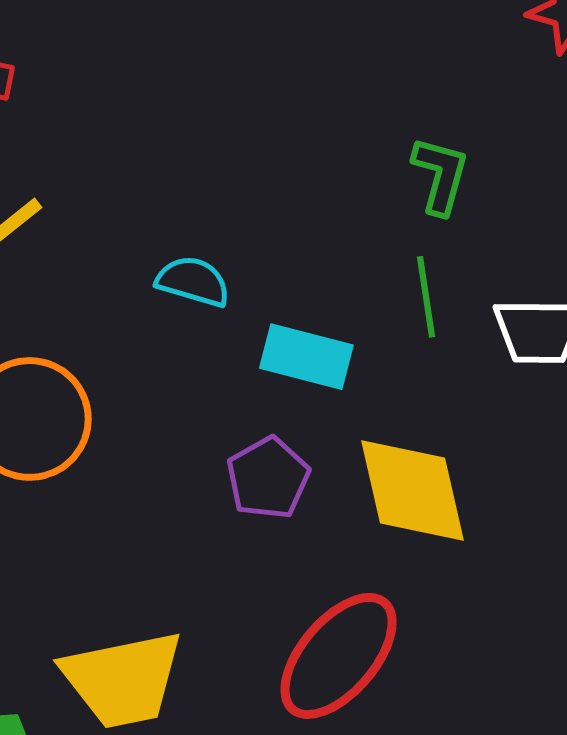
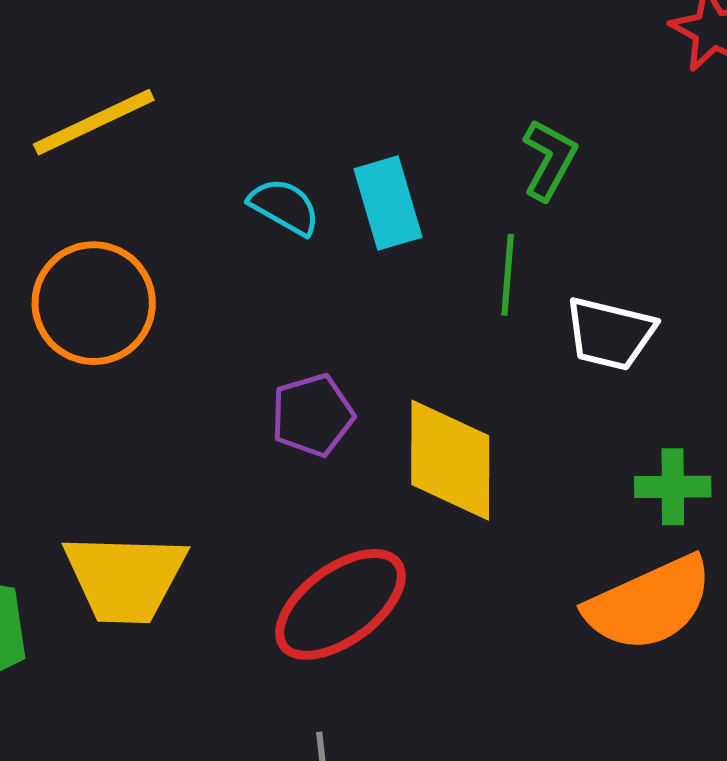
cyan rectangle: (306, 357) -> (388, 203), moved, turned 46

